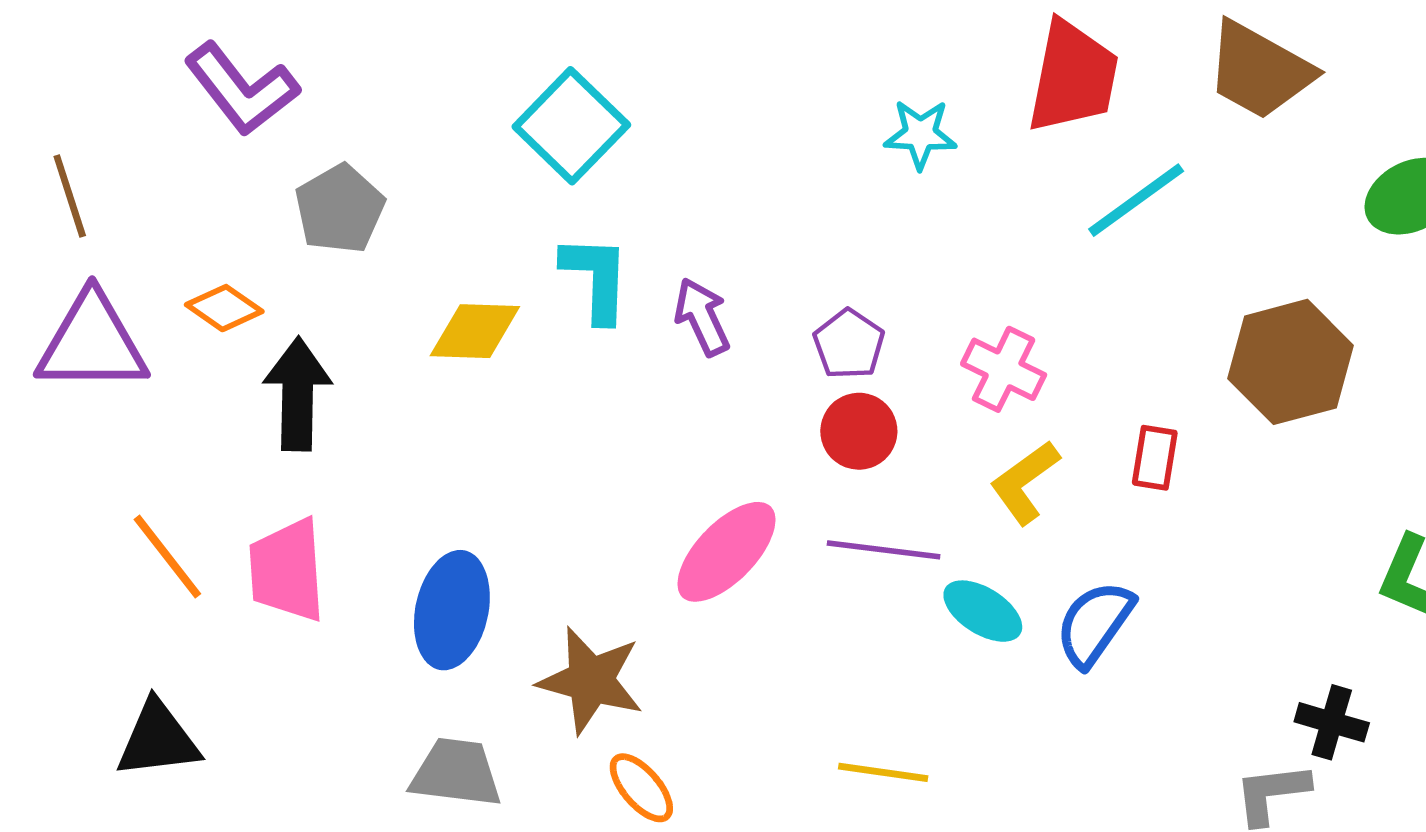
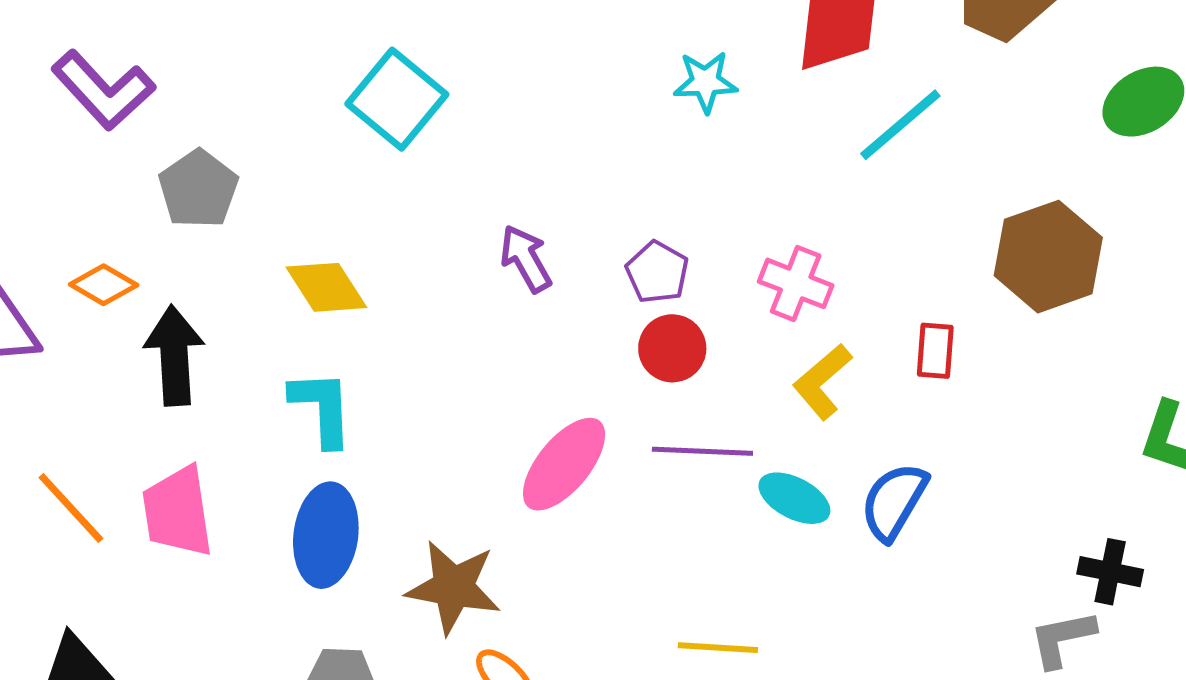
cyan L-shape: (596, 278) -> (322, 408), moved
yellow diamond: (475, 331) -> (326, 287), turned 60

